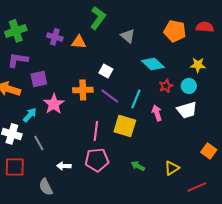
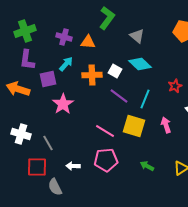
purple L-shape: (18, 60) -> (27, 60), turned -90
cyan diamond: (153, 64) -> (140, 64), moved
orange cross: (83, 90) -> (92, 75), moved
pink arrow: (157, 113) -> (166, 125), moved
cyan arrow: (30, 115) -> (66, 64), moved
pink line: (96, 131) -> (105, 131), turned -66
red square: (15, 167) -> (37, 167), moved

